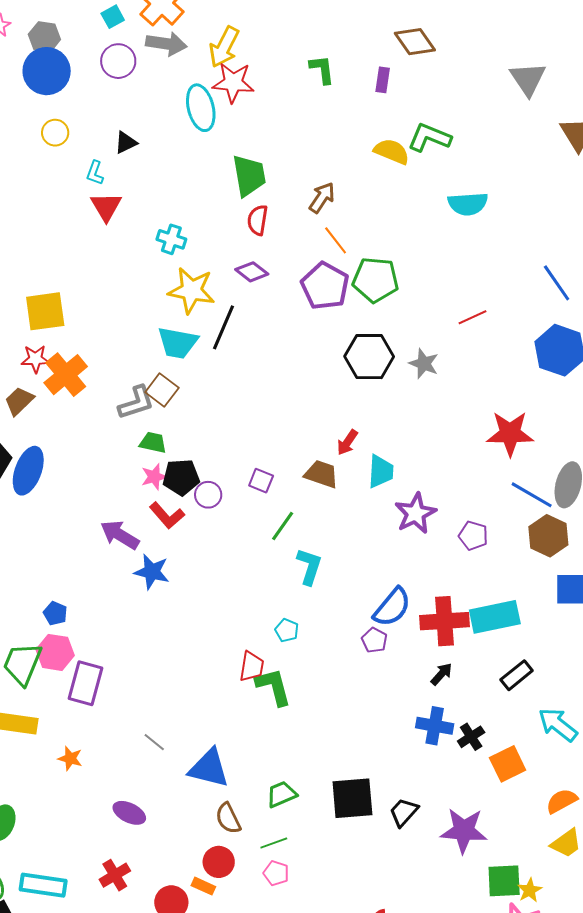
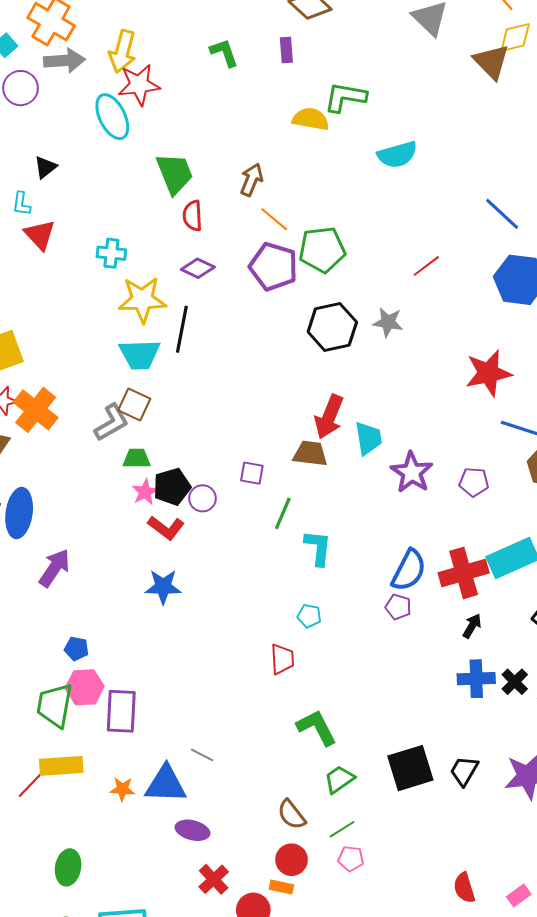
red arrow: (347, 442) -> (329, 417), size x1.6
purple arrow: (120, 535) -> (54, 568), moved, turned 105
green L-shape: (274, 687) -> (317, 727), moved
blue triangle: (209, 768) -> (166, 784), moved
red cross: (115, 875) -> (214, 879), moved

